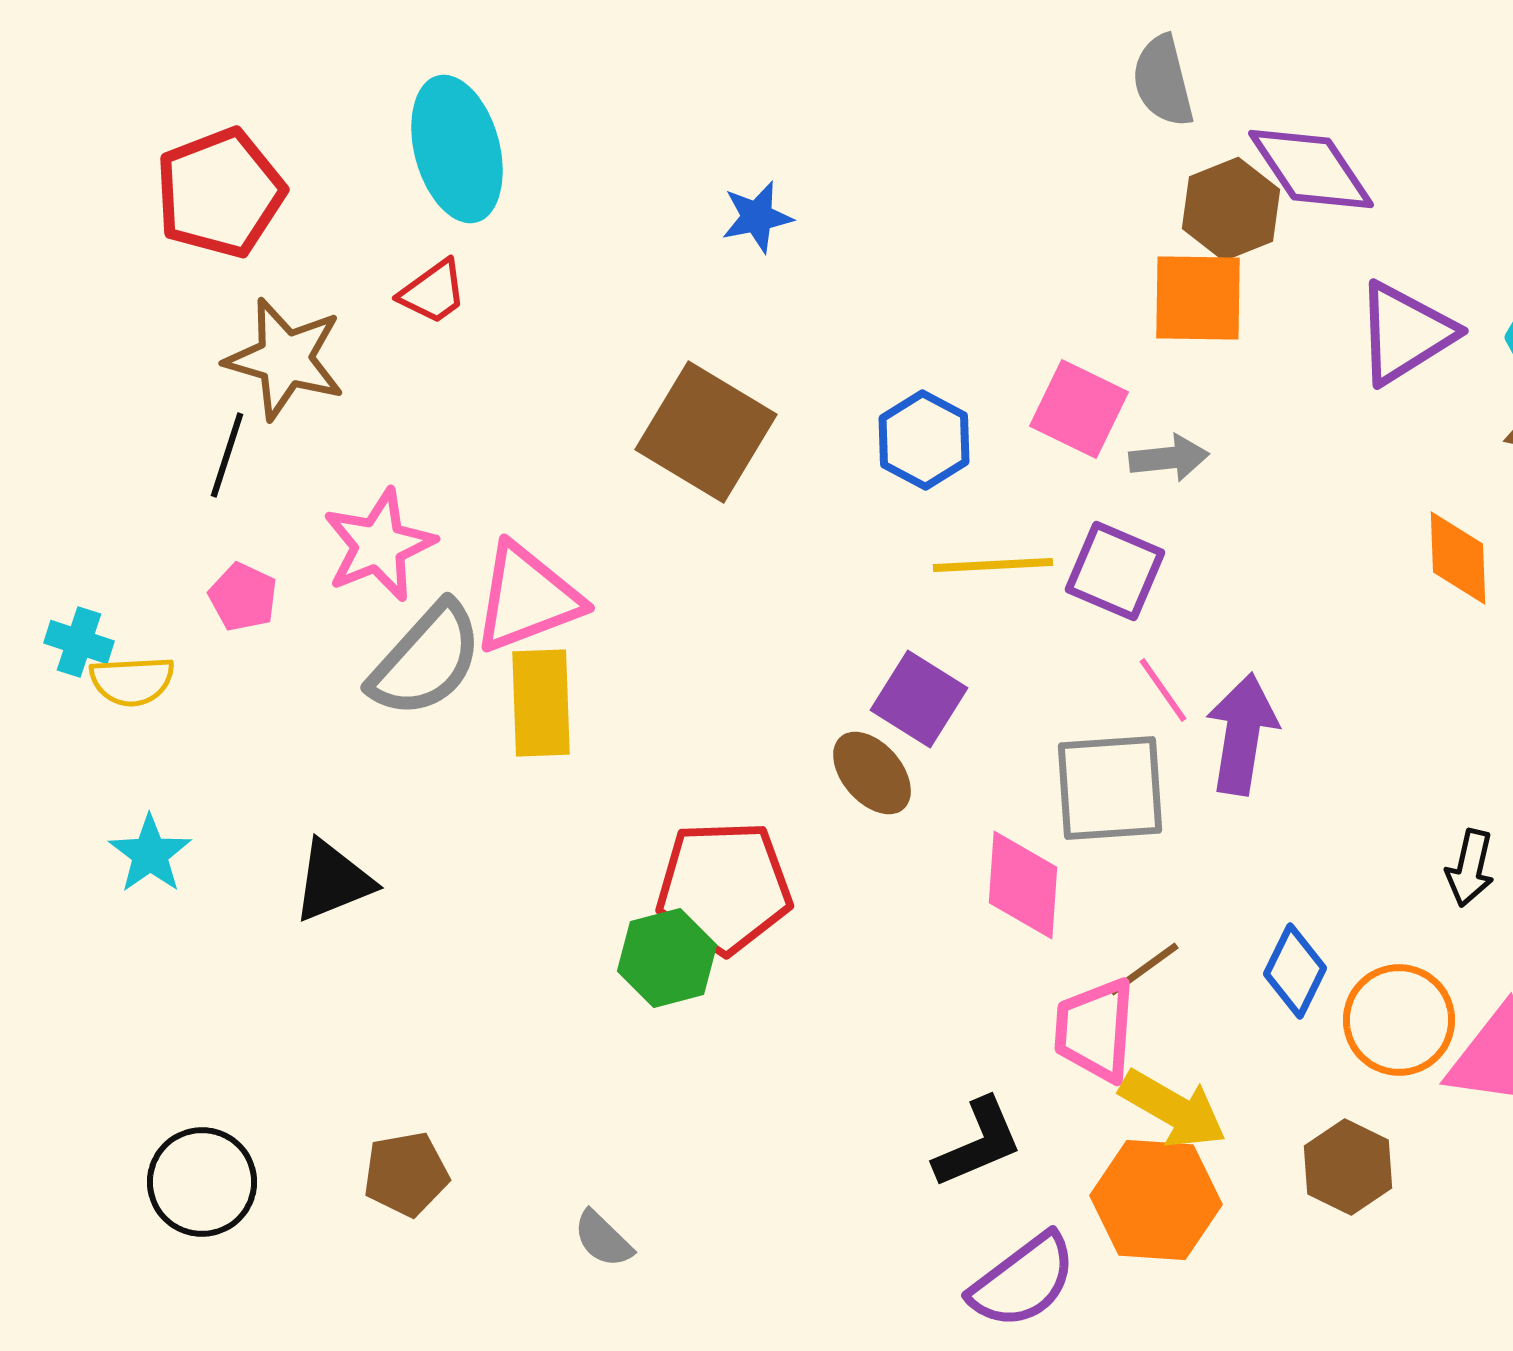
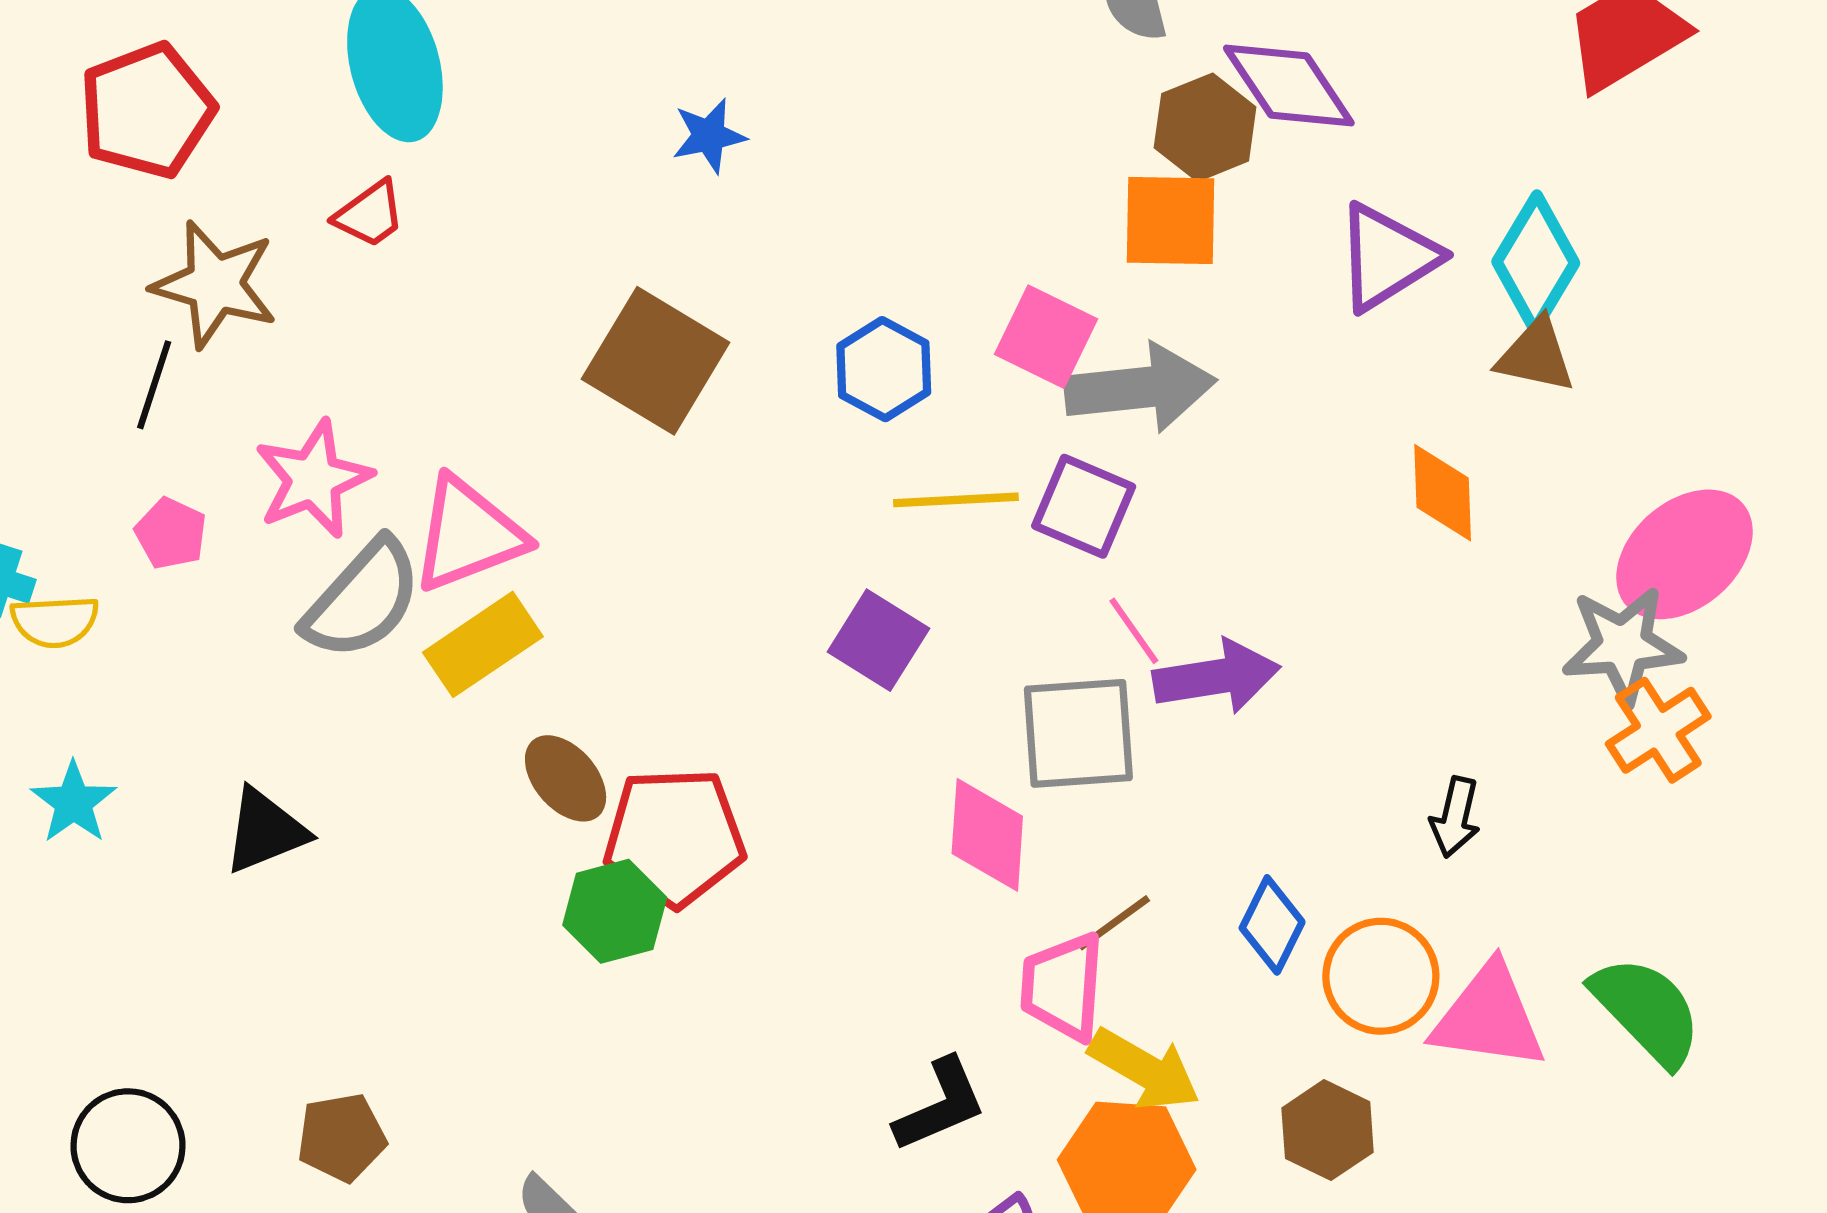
gray arrow: (1169, 458) -> (1140, 388), size x1.8
yellow rectangle: (541, 703) -> (483, 644), turned 58
purple arrow: (1242, 734) -> (1217, 677), turned 72
brown ellipse: (872, 773) -> (566, 778), moved

